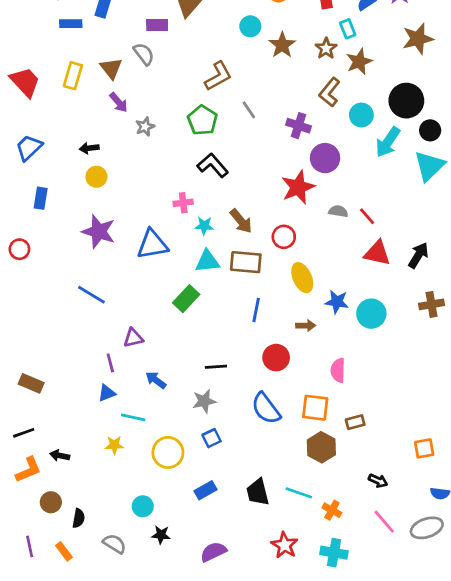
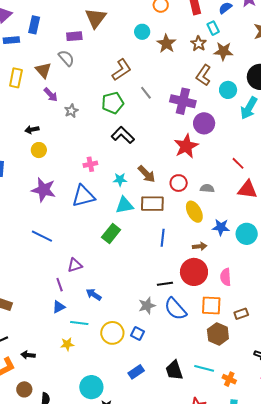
brown star: (359, 62) -> (223, 51), turned 30
green pentagon: (202, 120) -> (113, 103), turned 30
purple cross: (298, 126) -> (183, 101), size x1.4
pink cross: (183, 203) -> (90, 164), moved
gray semicircle: (338, 211) -> (207, 188), moved
red circle: (276, 358) -> (194, 272), moved, size x1.4
black line: (216, 367) -> (165, 284), moved
gray star: (204, 401) -> (147, 306), moved
blue square: (212, 438) -> (138, 334), turned -32
yellow circle: (168, 452) -> (112, 333), moved
cyan circle: (143, 506) -> (91, 387), size x1.5

